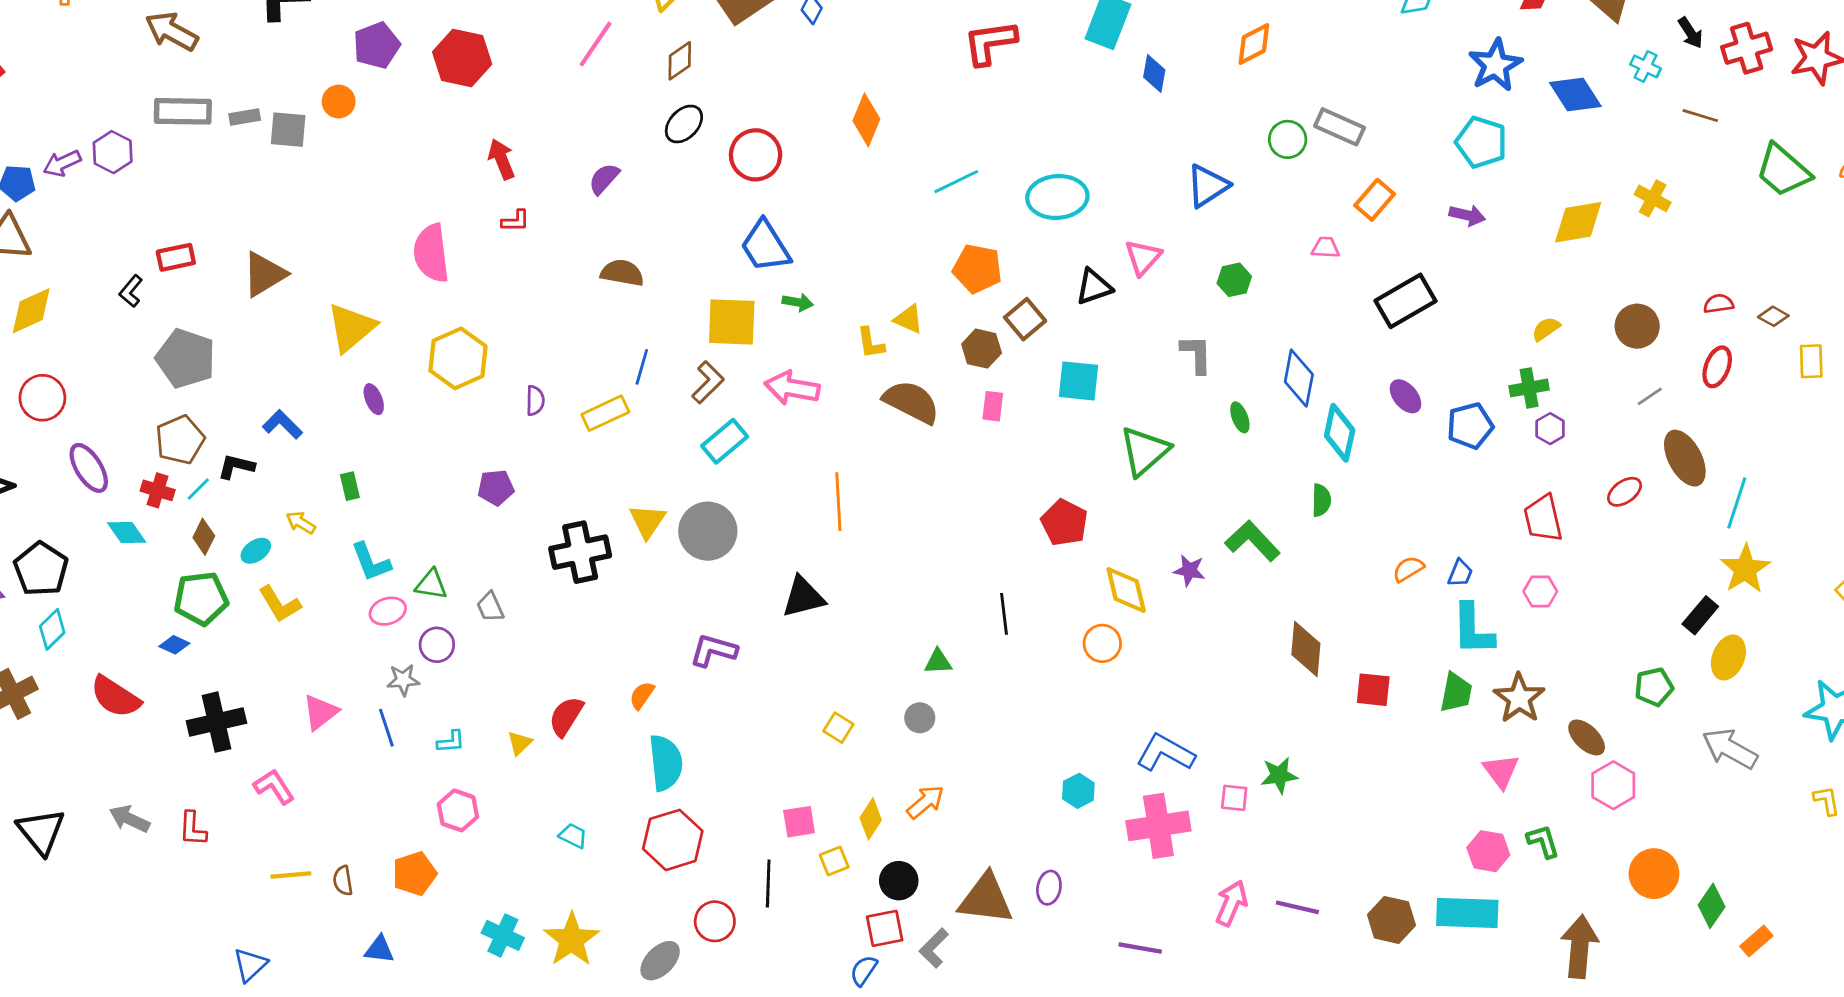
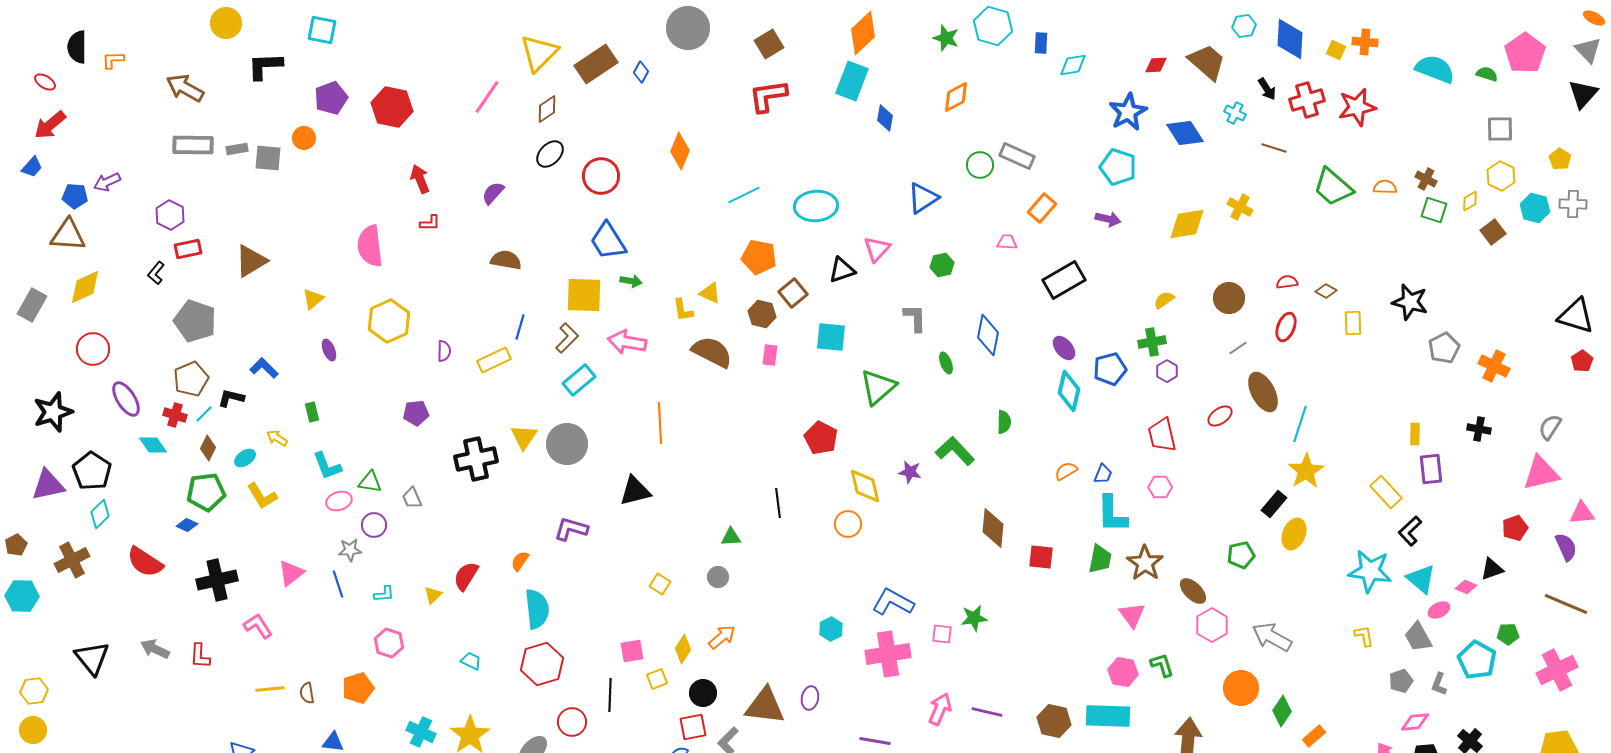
purple hexagon: (113, 152) -> (170, 215), moved
yellow triangle: (351, 328) -> (313, 299), size x0.6
cyan diamond: (1340, 433) -> (1069, 391), moved
gray arrow: (1730, 749) -> (1272, 637), moved

